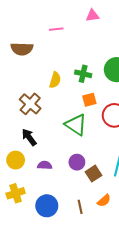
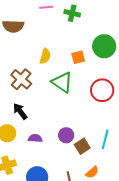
green cross: (83, 74) -> (72, 13), moved
orange square: (89, 100) -> (78, 57), moved
green triangle: (76, 125) -> (62, 82), moved

